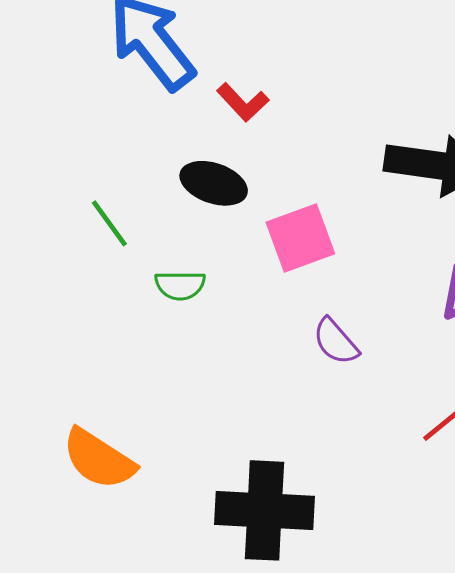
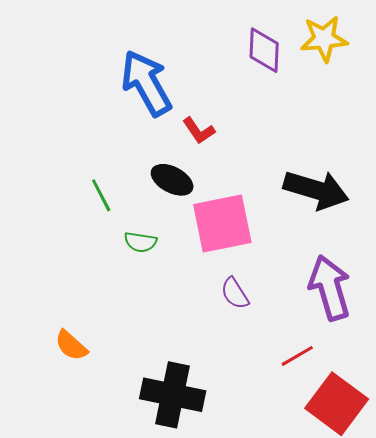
pink square: (300, 238) -> (222, 223), size x1.4
orange semicircle: (99, 459) -> (71, 346), size x0.7

